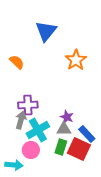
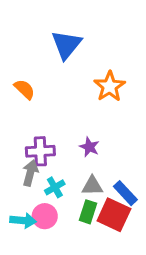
purple star: (67, 117) -> (89, 147), moved
cyan cross: (38, 130) -> (55, 187), size x0.6
cyan arrow: (14, 165) -> (23, 220), moved

